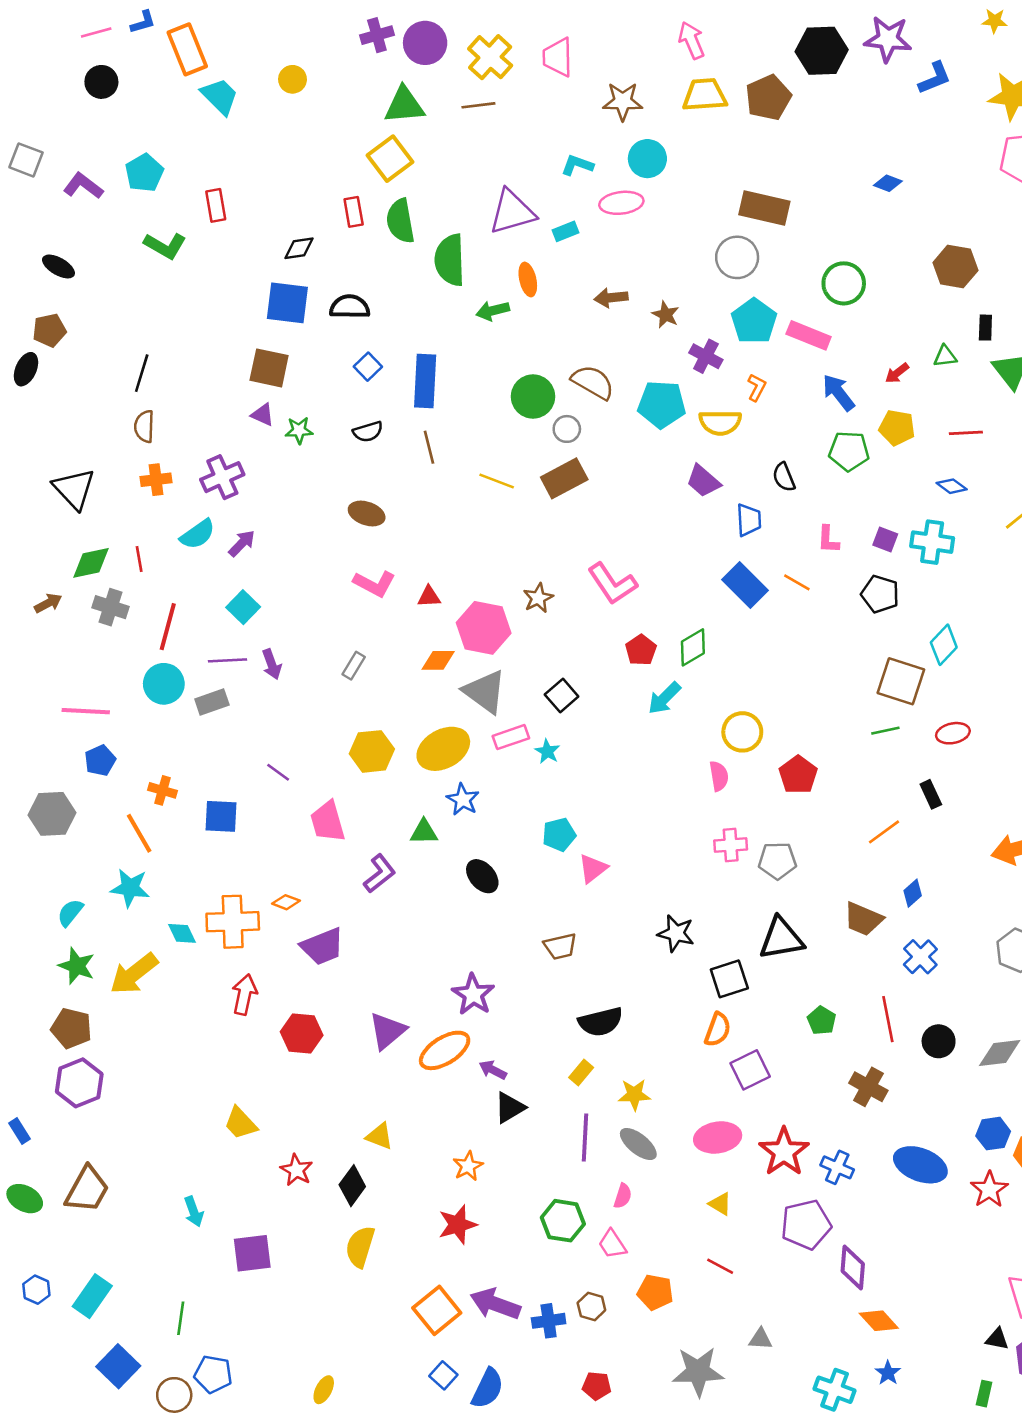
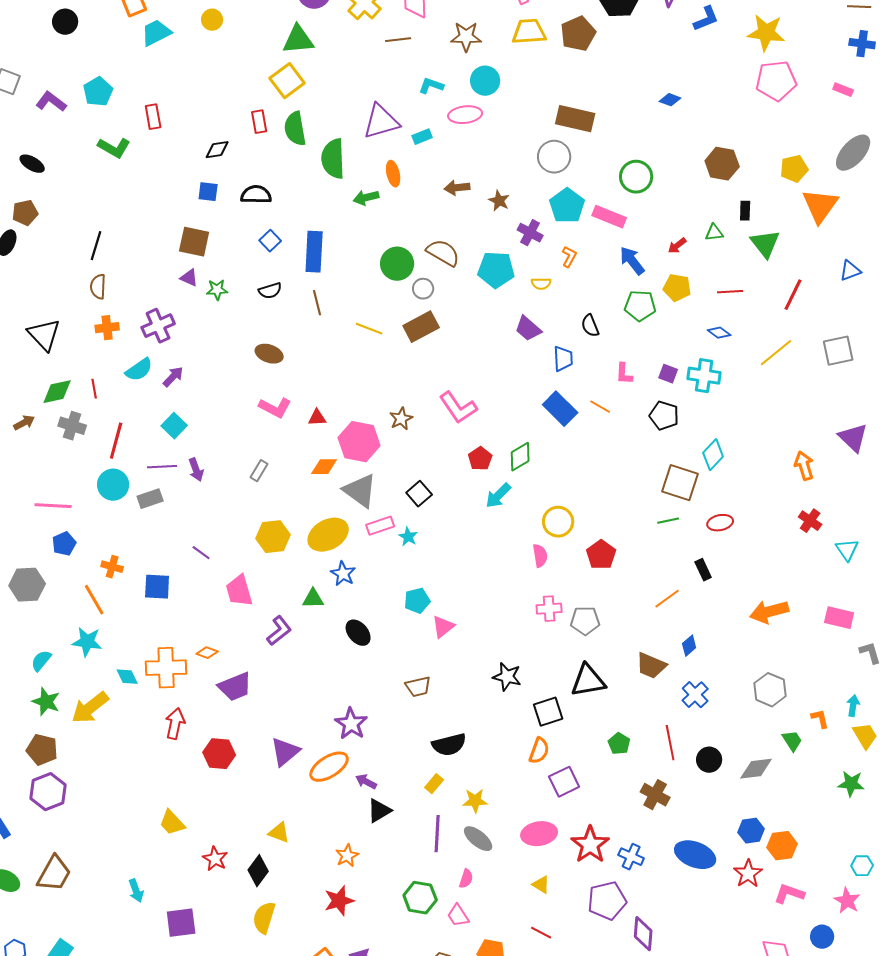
cyan trapezoid: (220, 96) -> (156, 33), turned -72
brown line: (478, 105) -> (398, 40), moved
blue square: (287, 303) -> (208, 192), size x0.6
yellow semicircle: (720, 422) -> (541, 284), size x0.6

